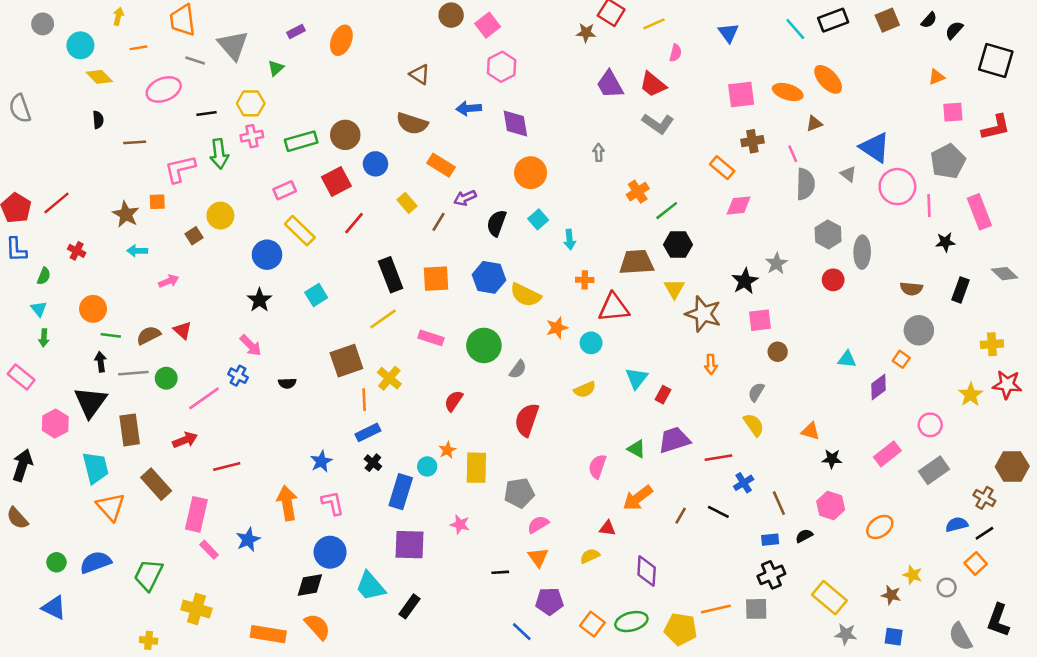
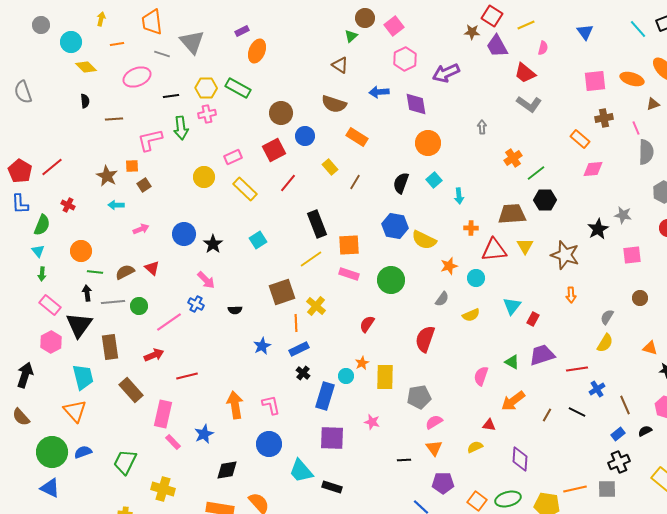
orange ellipse: (341, 40) -> (257, 51), moved
green triangle: (276, 68) -> (351, 36), moved
purple trapezoid: (610, 84) -> (497, 46), moved
green rectangle: (301, 141) -> (238, 88), moved, turned 45
purple arrow: (465, 198) -> (446, 73), moved, size x1.5
yellow circle: (220, 216) -> (204, 177), moved
brown square: (194, 236) -> (144, 185), moved
blue circle: (267, 255) -> (184, 234), moved
gray star: (776, 263) -> (623, 215), turned -30
green semicircle: (44, 276) -> (42, 225), size x1.5
orange square: (436, 279) -> (349, 245), moved
yellow triangle: (674, 289) -> (525, 246), moved
pink square: (760, 320) -> (632, 255), moved
brown circle: (778, 352) -> (640, 298), moved
gray semicircle: (518, 369) -> (442, 299), moved
pink rectangle: (21, 377) -> (50, 305), moved
yellow semicircle: (754, 425) -> (605, 343), turned 66
blue star: (321, 461) -> (262, 346), moved
orange triangle: (111, 507) -> (75, 411), moved
blue rectangle: (770, 540) -> (618, 434), turned -32
green circle: (56, 562) -> (52, 452), size x2.0
blue semicircle: (96, 562) -> (83, 452), size x0.7
black diamond: (310, 585) -> (227, 470), moved
black rectangle: (410, 606) -> (332, 487), turned 72

